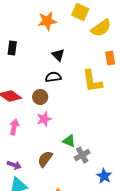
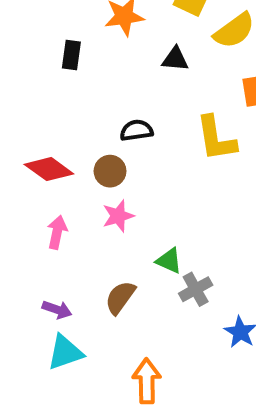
black rectangle: (12, 48) -> (71, 55), moved
black triangle: (58, 55) -> (175, 59), moved, turned -40

